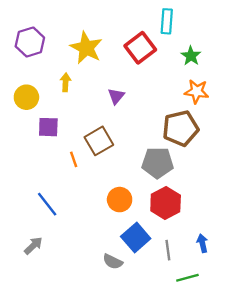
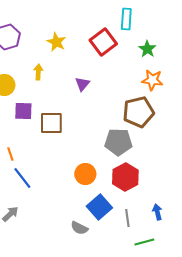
yellow star: (86, 48) -> (56, 42), size x0.7
brown square: (99, 141) -> (51, 123), moved, turned 30
orange line: (74, 159) -> (10, 154), moved

